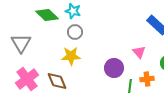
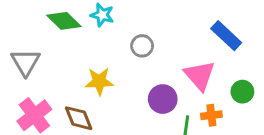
gray circle: (75, 32) -> (142, 46), moved
pink triangle: (139, 52) -> (200, 75), size x1.6

